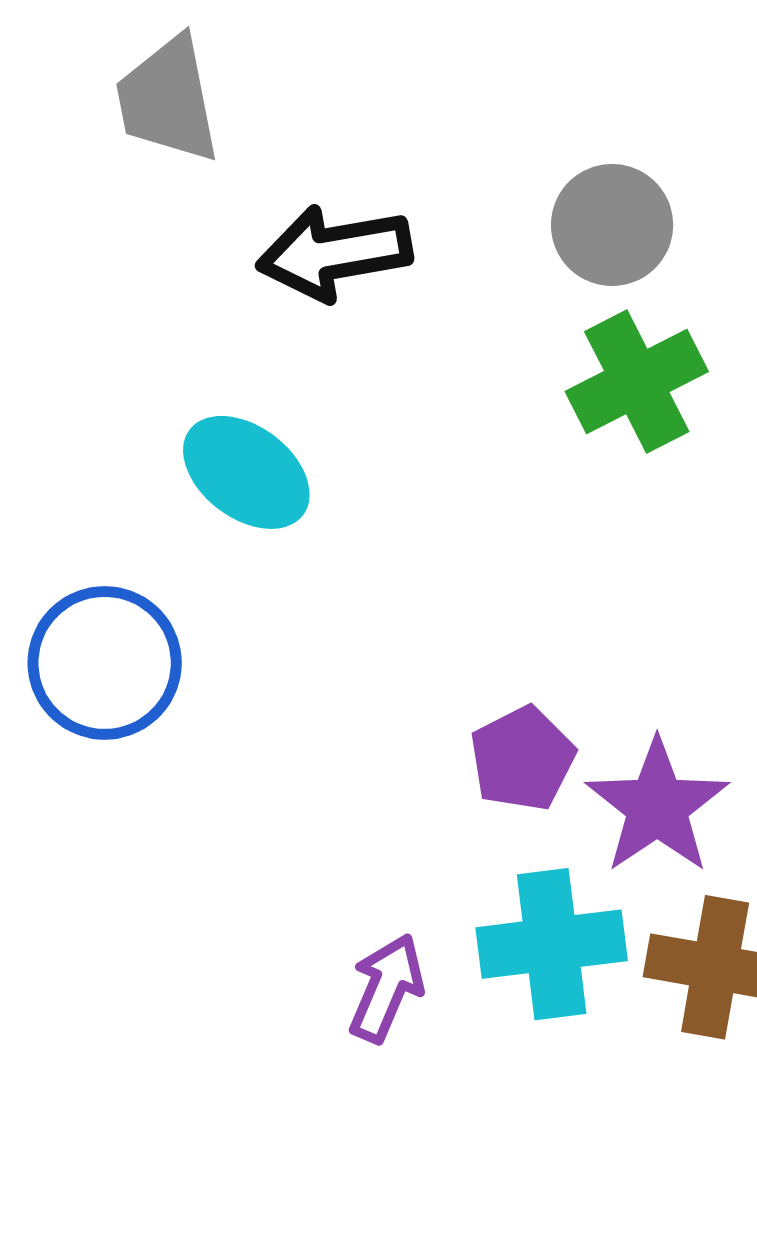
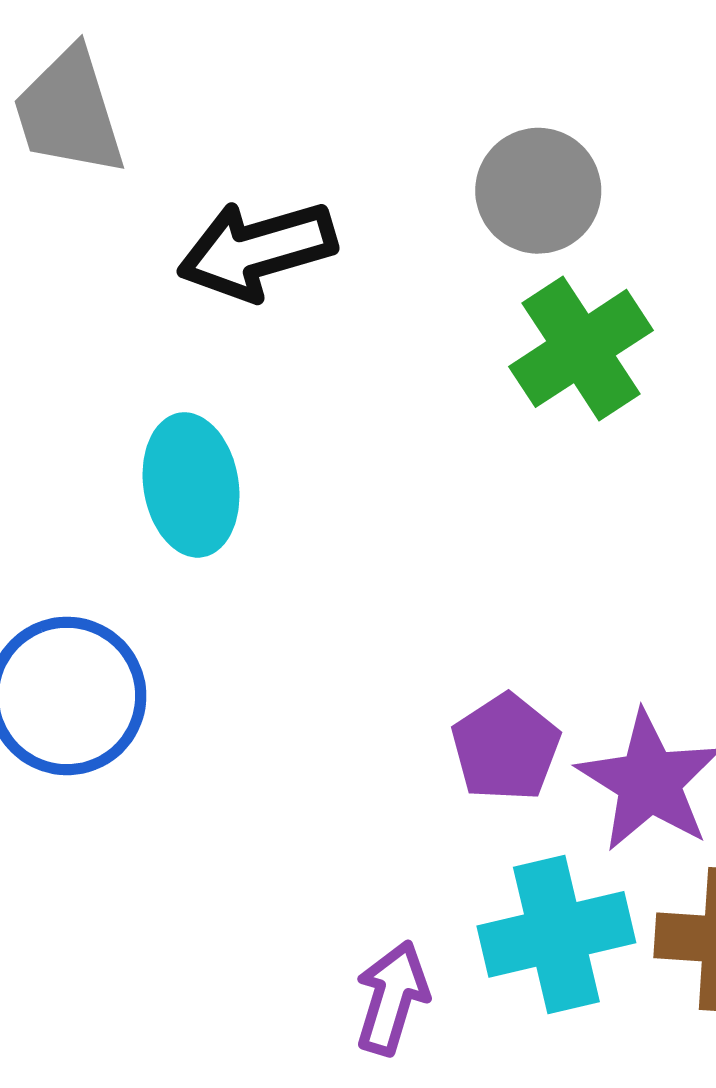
cyan ellipse: (246, 472) -> (191, 485), turned 50

